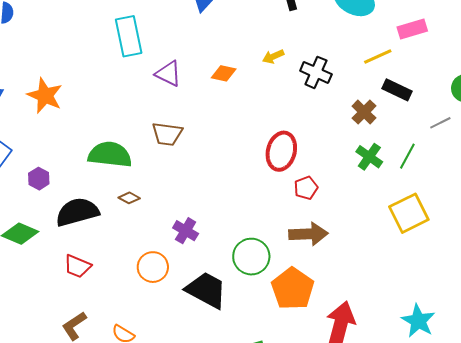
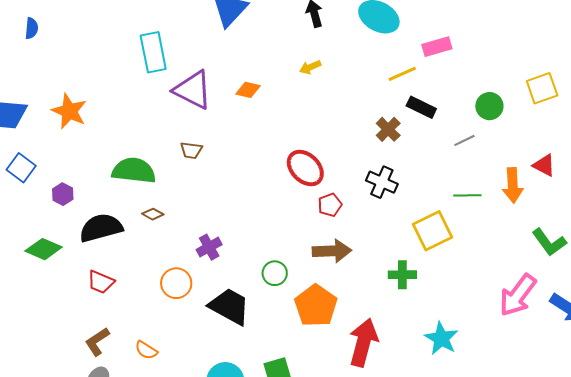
yellow arrow: (273, 57) -> (310, 67), moved
black cross: (316, 72) -> (382, 182), moved
purple triangle: (168, 74) -> (193, 90), size x1.5
brown trapezoid: (167, 134) -> (191, 150), size x0.7
red ellipse: (281, 151) -> (305, 168), turned -60
green line: (407, 156) -> (467, 195), moved, turned 60
green cross: (369, 157) -> (402, 275), moved, turned -36
purple cross: (186, 231) -> (209, 247), turned 30
green circle: (251, 257) -> (275, 273), size x0.7

